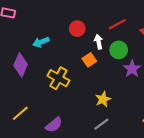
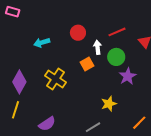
purple diamond: (21, 65) -> (19, 82), moved
yellow star: (103, 99) -> (109, 104), moved
yellow line: (20, 113) -> (16, 110), turned -36

